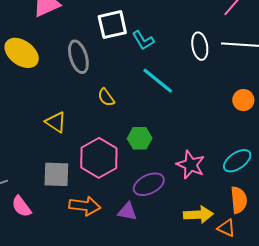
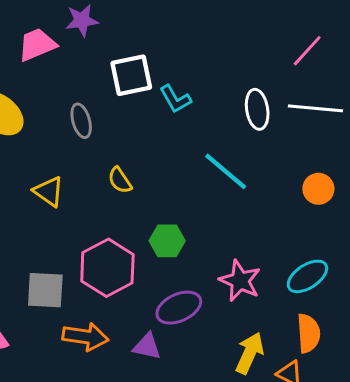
gray ellipse: (78, 57) -> (81, 121), size x0.7
cyan line: (158, 81) -> (226, 171), moved
yellow triangle: (56, 122) -> (49, 192), moved
yellow arrow: (198, 215) -> (250, 353), turned -64

